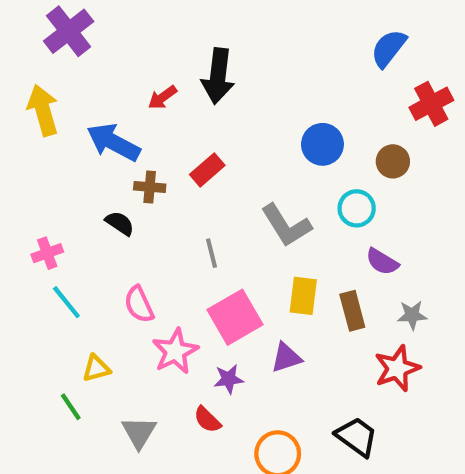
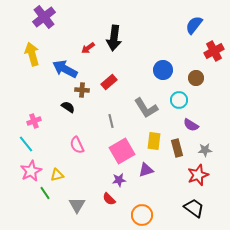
cyan line: (66, 302) -> (26, 144), moved
pink star: (175, 351) -> (31, 171), moved
black trapezoid: (357, 437) -> (194, 208), moved

